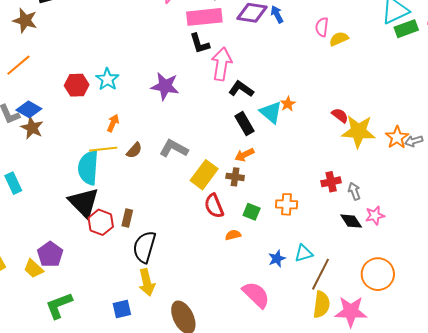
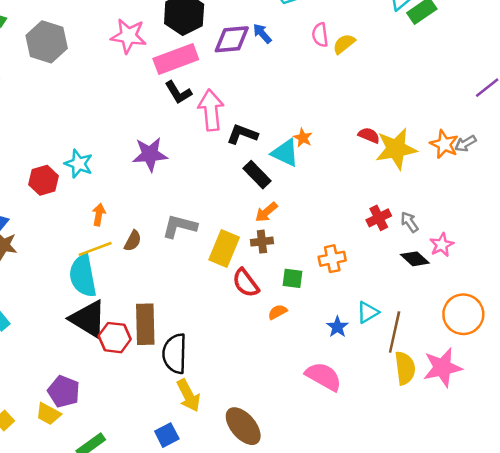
brown rectangle: (127, 218) -> (145, 324), size x1.8

